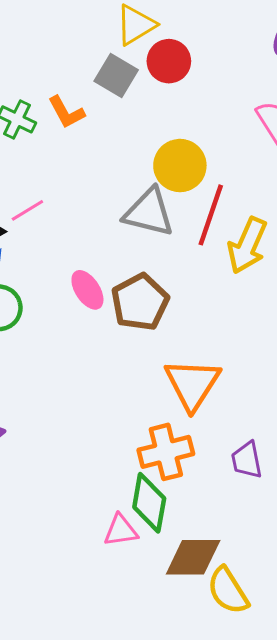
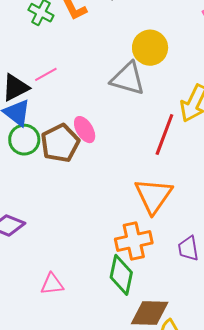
red line: (211, 215) -> (164, 135), moved
brown pentagon: (140, 302) -> (60, 143), moved
pink triangle: (121, 530) -> (52, 284), moved

